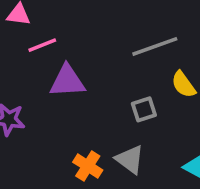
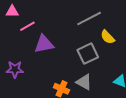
gray square: (144, 109) -> (88, 54), size x1.5

